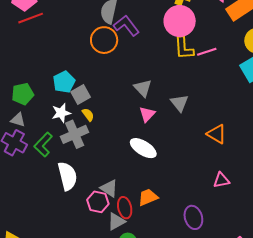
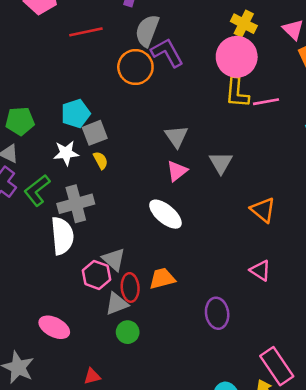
red line: (31, 18) -> (86, 32), moved
gray cross: (75, 134) -> (76, 204), moved
pink triangle: (221, 180) -> (260, 270), turned 36

